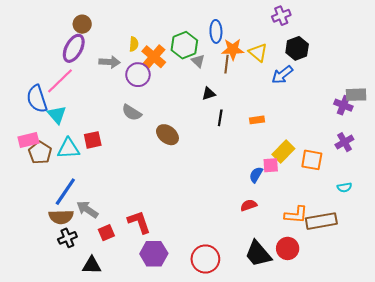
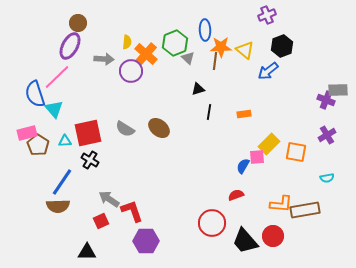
gray semicircle: (132, 113) -> (125, 129), moved
red square: (93, 140) -> (88, 133), size x1.6
cyan triangle: (68, 148) -> (65, 141), size x0.6
gray arrow: (87, 209) -> (109, 199), moved
black cross: (67, 238) -> (90, 160), moved, turned -36
red circle: (205, 259) -> (212, 223), moved

